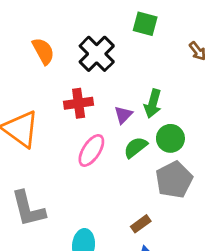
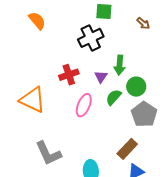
orange semicircle: (43, 51) -> (37, 21), moved
black cross: (97, 54) -> (91, 38), moved, turned 30
brown rectangle: (141, 224) -> (127, 149), size x1.5

